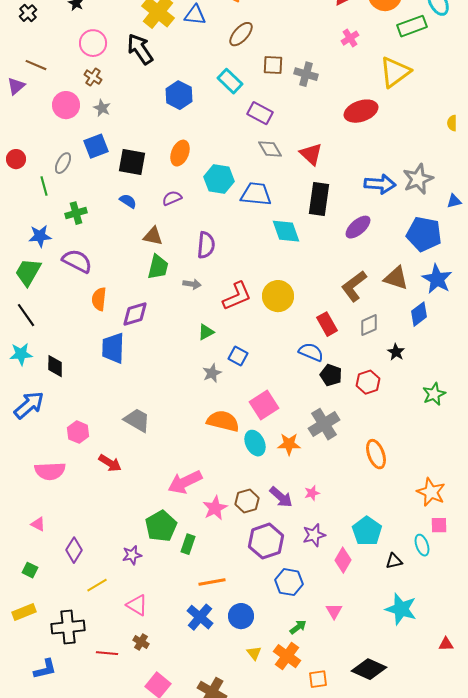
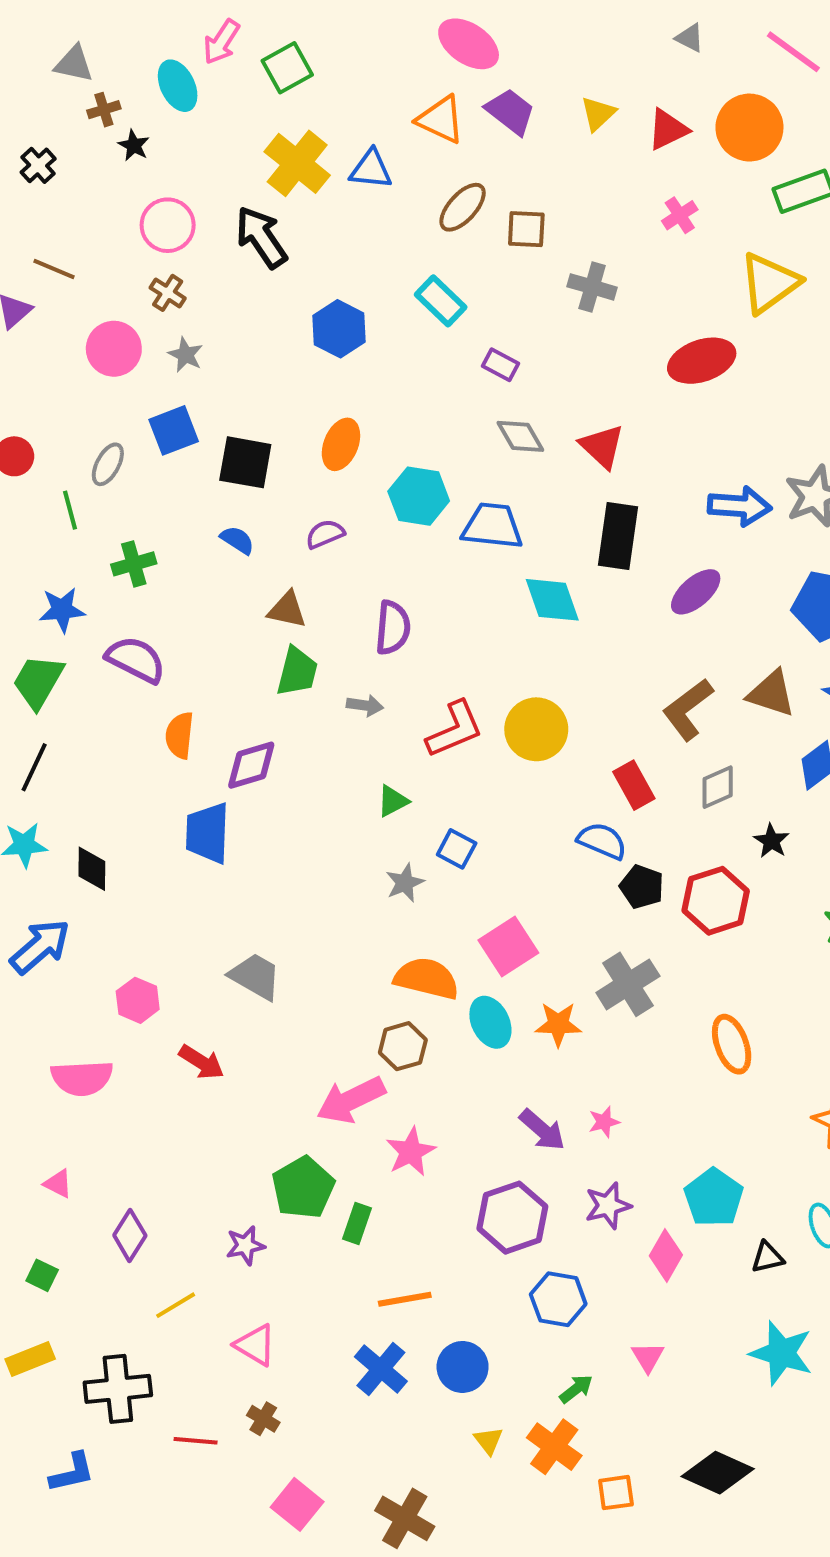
brown square: (273, 65) -> (526, 229), moved
purple rectangle: (260, 113) -> (500, 365), size x0.7
black line: (26, 315) -> (34, 767), turned 60
red hexagon: (368, 382) -> (716, 901), size x1.4
brown hexagon: (247, 501) -> (403, 1046), moved

